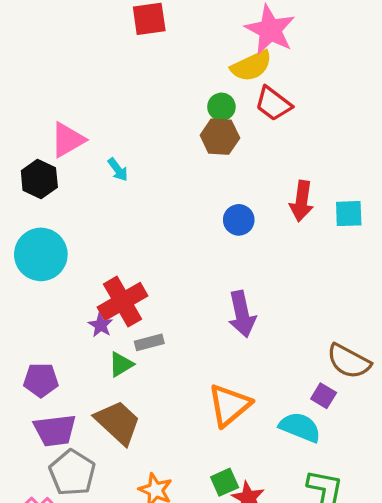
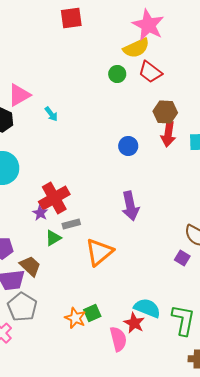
brown hexagon: (220, 137) -> (165, 112), moved
orange triangle: (229, 405) -> (99, 252), moved
brown trapezoid: (118, 422) -> (30, 266), moved, size x0.7
cyan semicircle: (300, 427) -> (147, 308), moved
green square: (225, 482) -> (92, 313), moved

